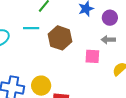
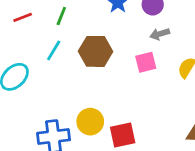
cyan line: (31, 28) -> (54, 50), turned -42

